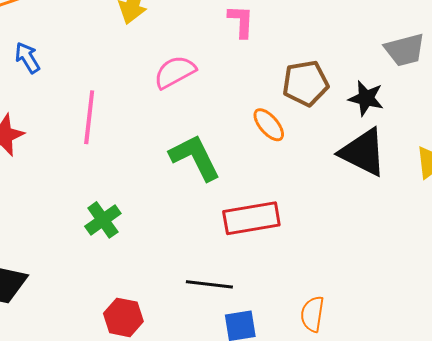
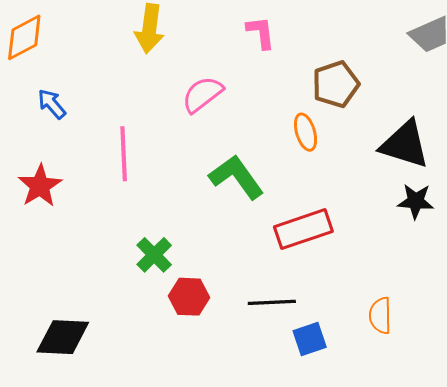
black star: (366, 98) -> (416, 201), moved
orange ellipse: (269, 125) -> (306, 132), turned 33
red hexagon: (123, 317) -> (189, 297), moved

